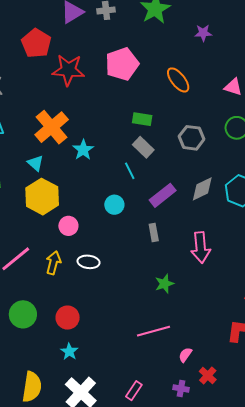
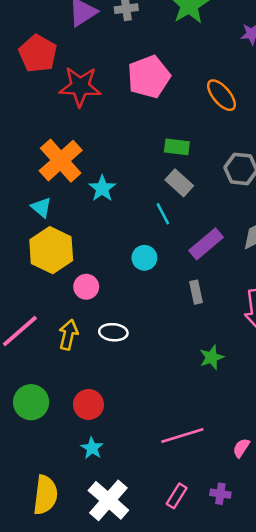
pink line: (154, 331) -> (182, 435), moved
purple cross: (181, 388) -> (220, 494), moved

